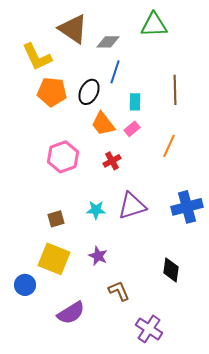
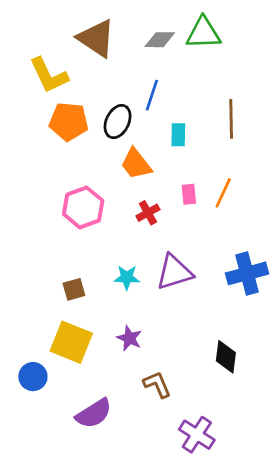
gray diamond: (108, 42) -> (160, 40), moved
pink rectangle: (132, 129) -> (189, 194), moved, turned -56

